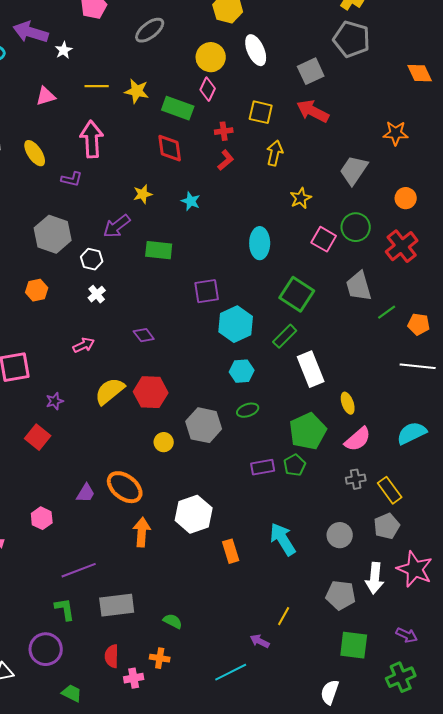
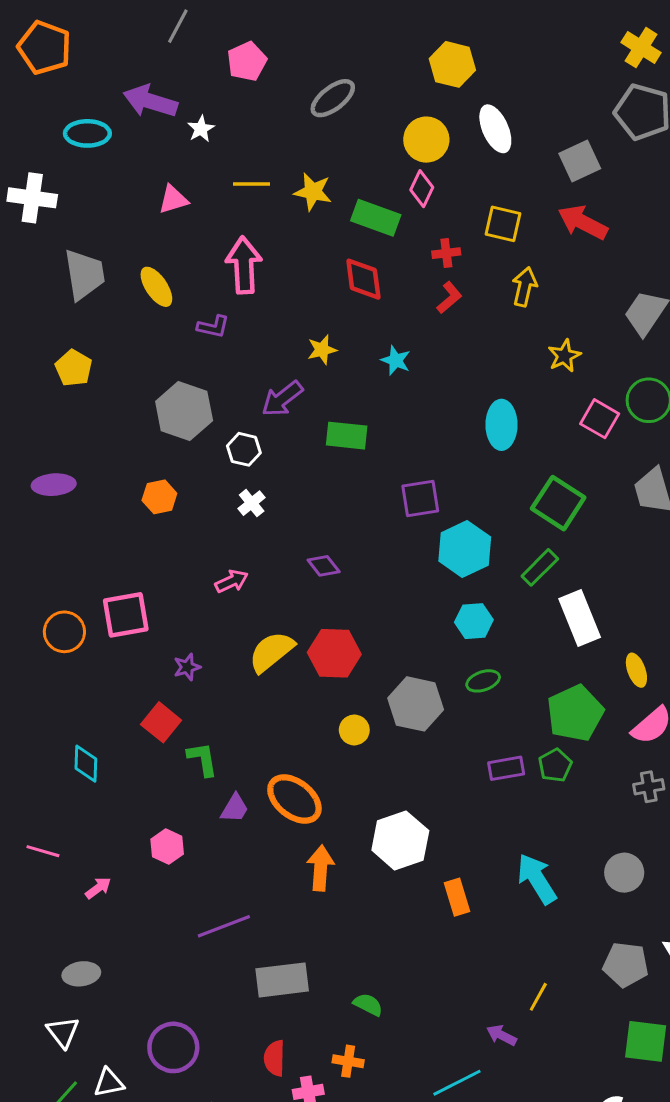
green L-shape: (65, 609) -> (202, 759), moved

